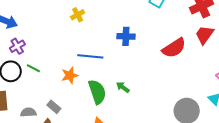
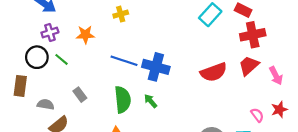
blue cross: (126, 36) -> (156, 67), moved, size x1.4
orange star: (70, 75) -> (85, 35), moved
gray rectangle: (54, 107) -> (80, 95), moved

